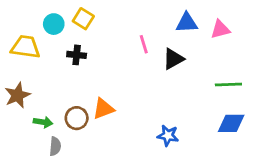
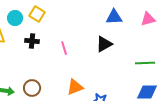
pink triangle: (220, 29) -> (148, 19), moved
pink line: (144, 44) -> (64, 48), moved
orange triangle: (103, 109) -> (75, 87), moved

